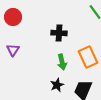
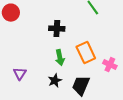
purple triangle: (13, 50) -> (20, 74), moved

